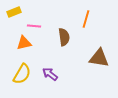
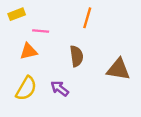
orange line: (86, 19) -> (87, 18), moved
brown semicircle: (64, 37) -> (76, 56), moved

